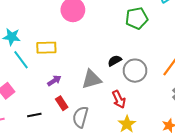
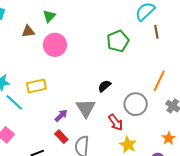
gray circle: (135, 71) -> (136, 104), moved
gray triangle: (92, 79) -> (86, 108), turned -35
purple arrow: (54, 81) -> (61, 116), moved

